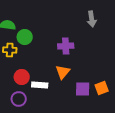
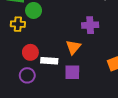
purple cross: (66, 46) -> (90, 25), moved
purple square: (83, 89) -> (72, 72), moved

